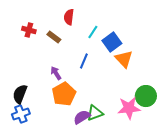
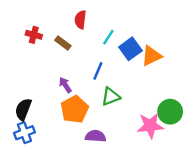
orange triangle: (124, 59) -> (151, 56), moved, turned 48
green triangle: (95, 113) -> (111, 97), moved
purple semicircle: (82, 117) -> (96, 136), turned 36

